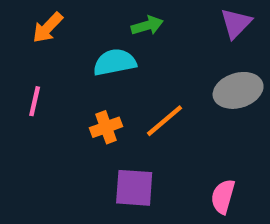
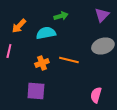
orange arrow: (48, 28) -> (19, 26), moved
orange line: (164, 121) -> (69, 60), turned 54
purple square: (134, 188) -> (36, 91), moved

